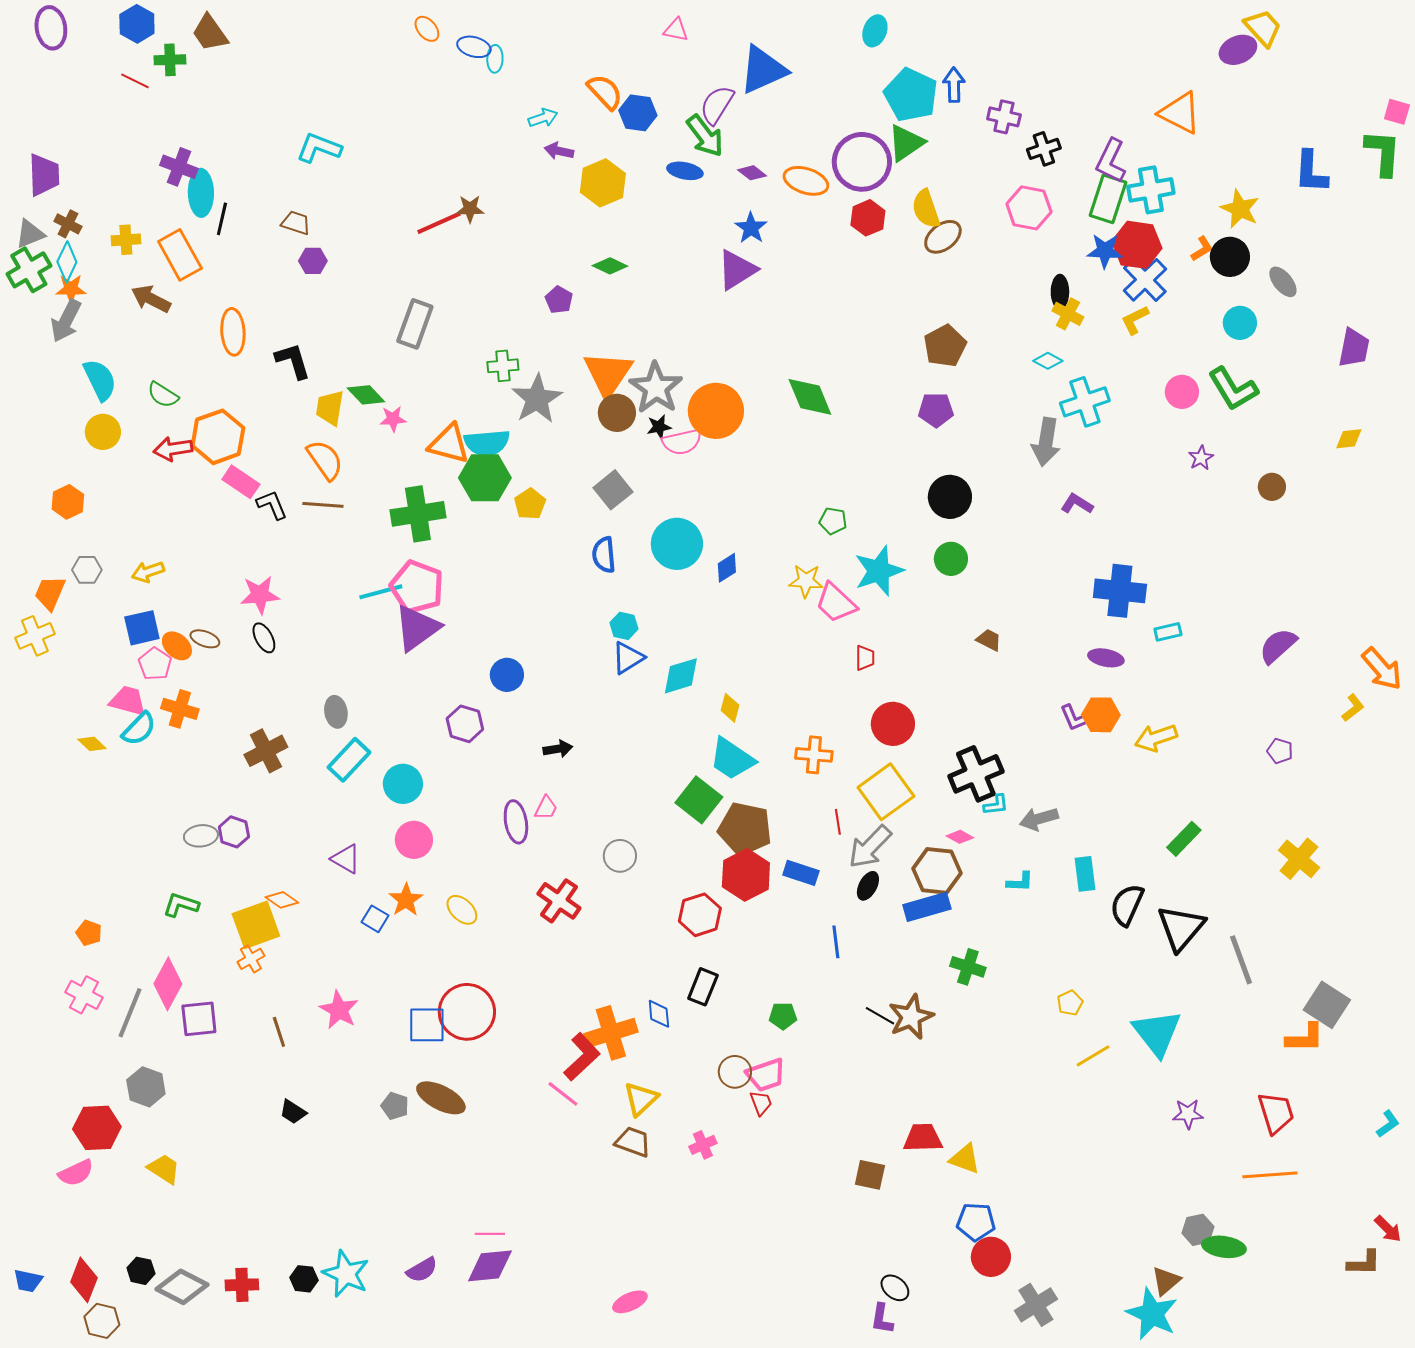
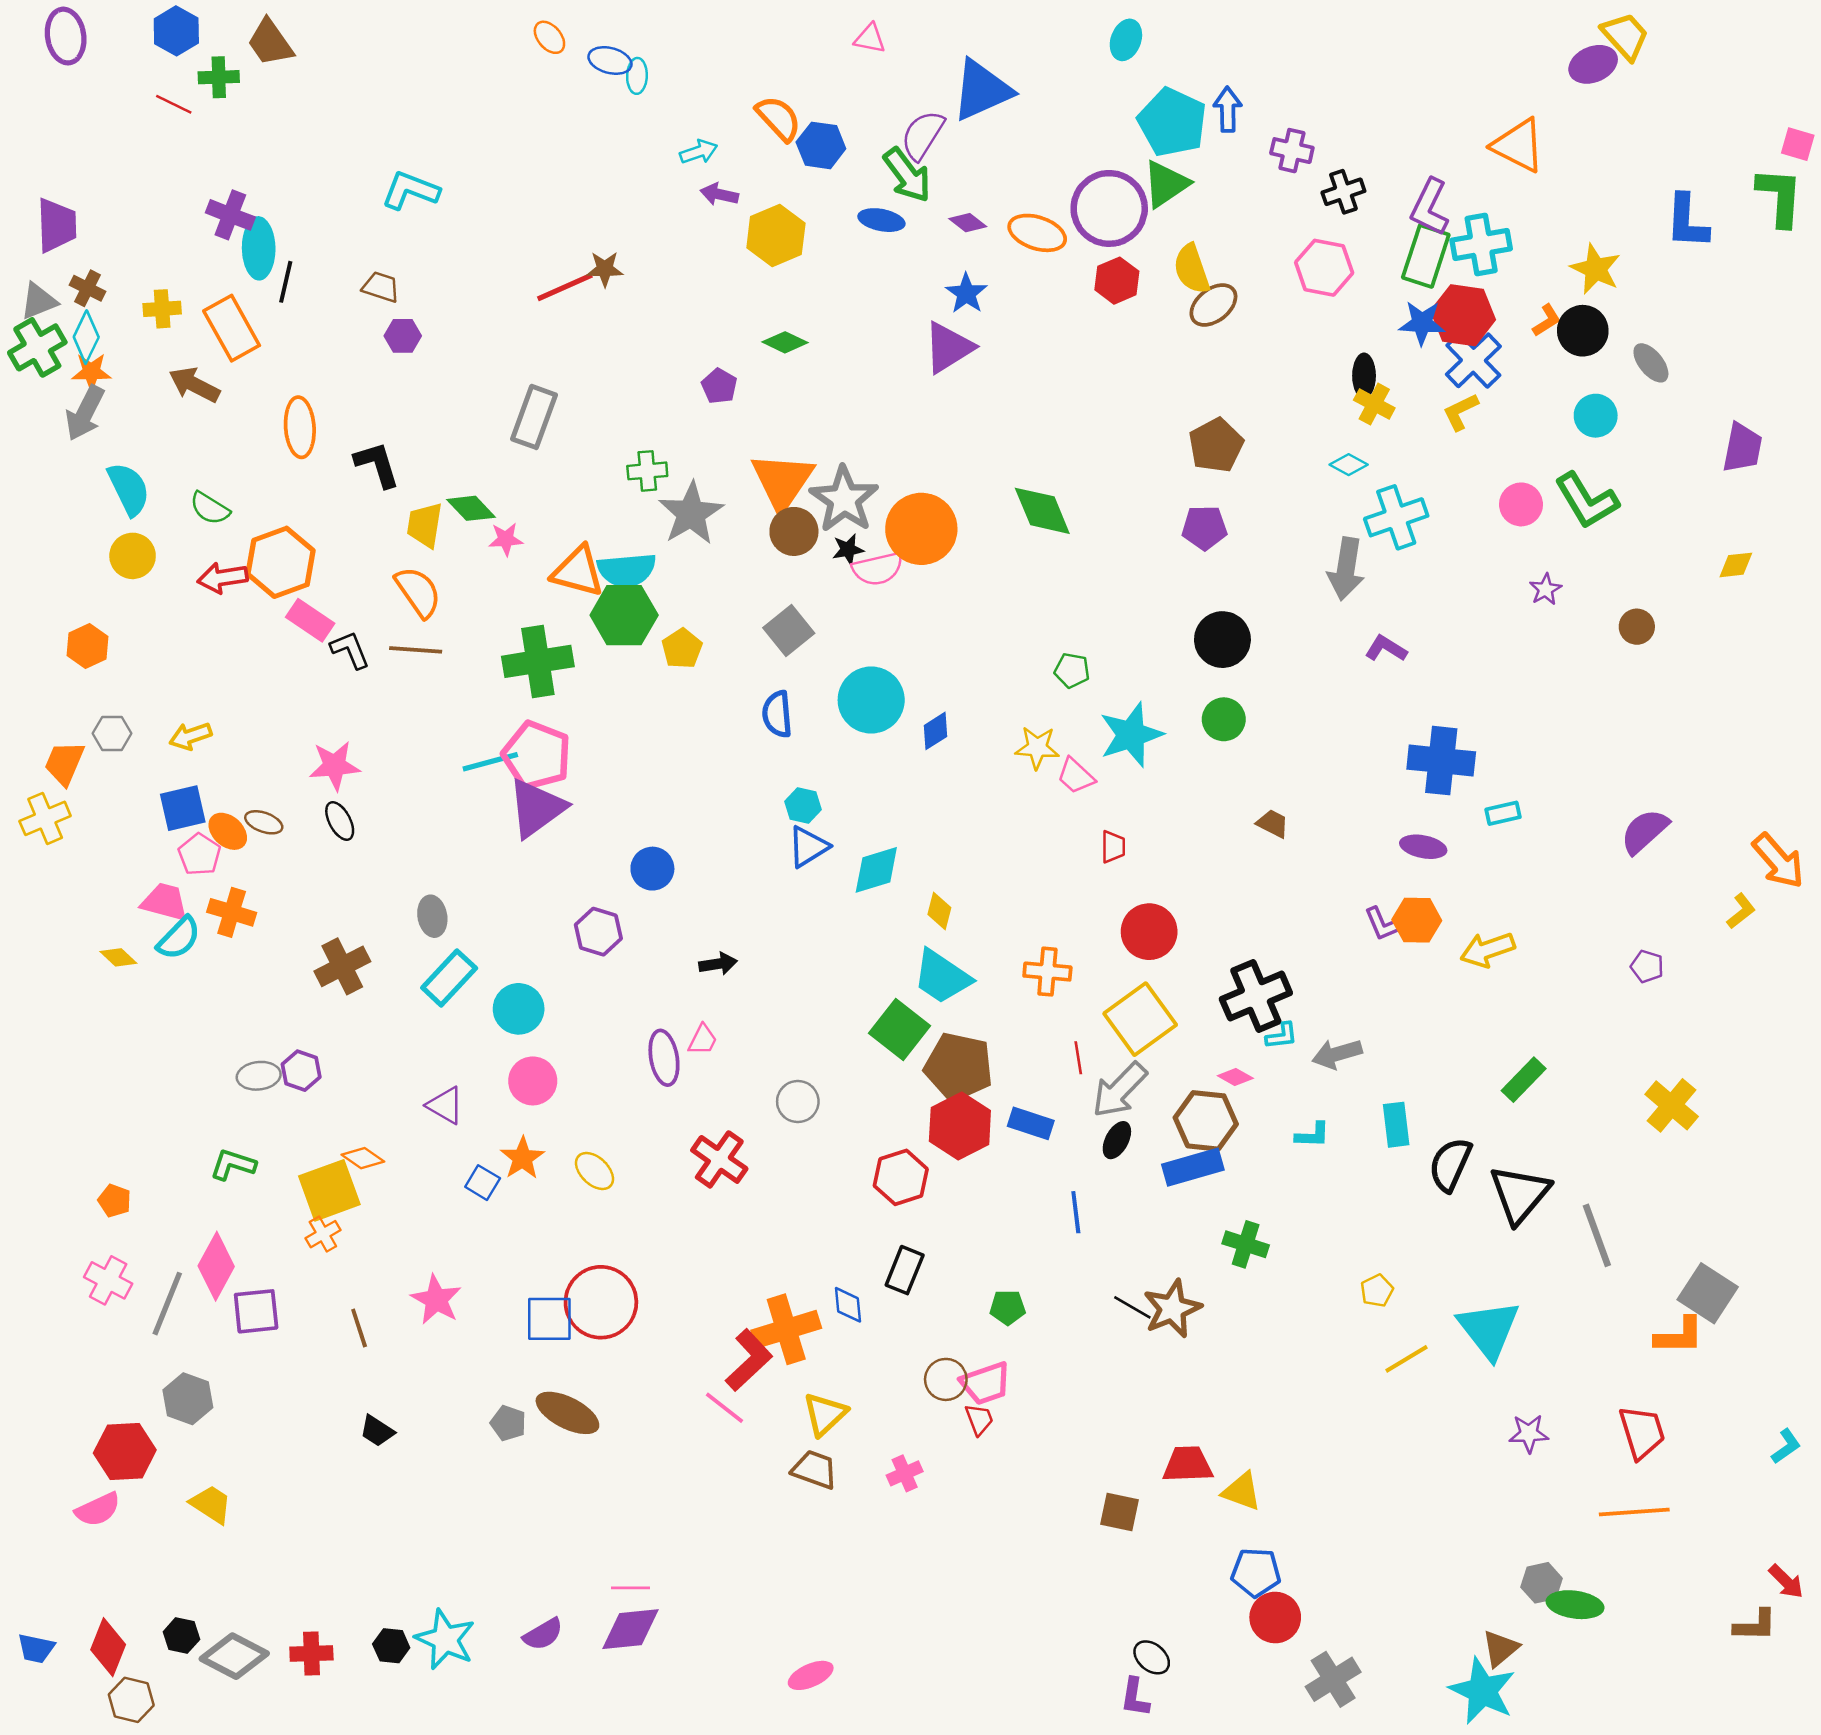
pink trapezoid: (836, 603) -> (1076, 776), size x0.7

